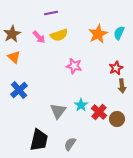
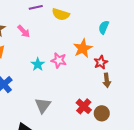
orange star: (98, 34) -> (83, 48), moved
yellow semicircle: (59, 35) -> (61, 14), moved, turned 36
cyan star: (81, 105) -> (38, 64), moved

